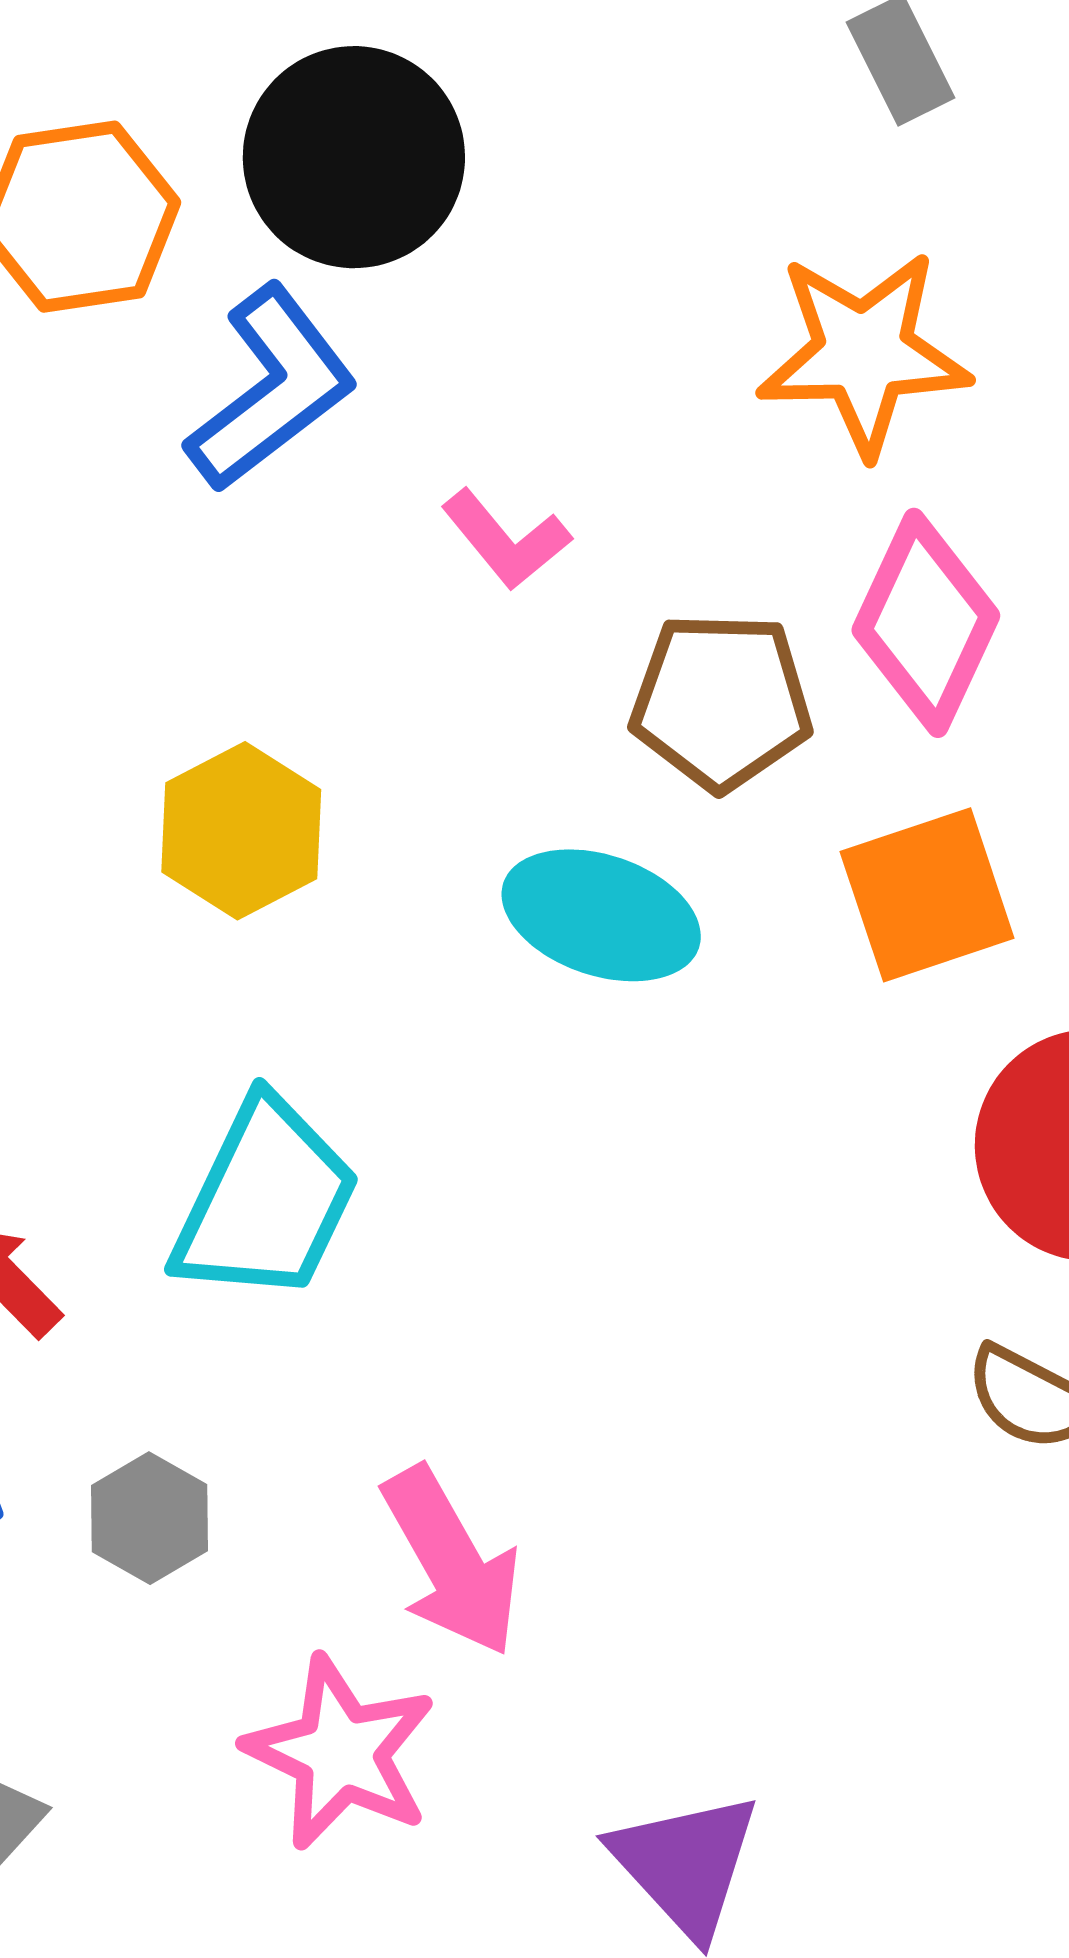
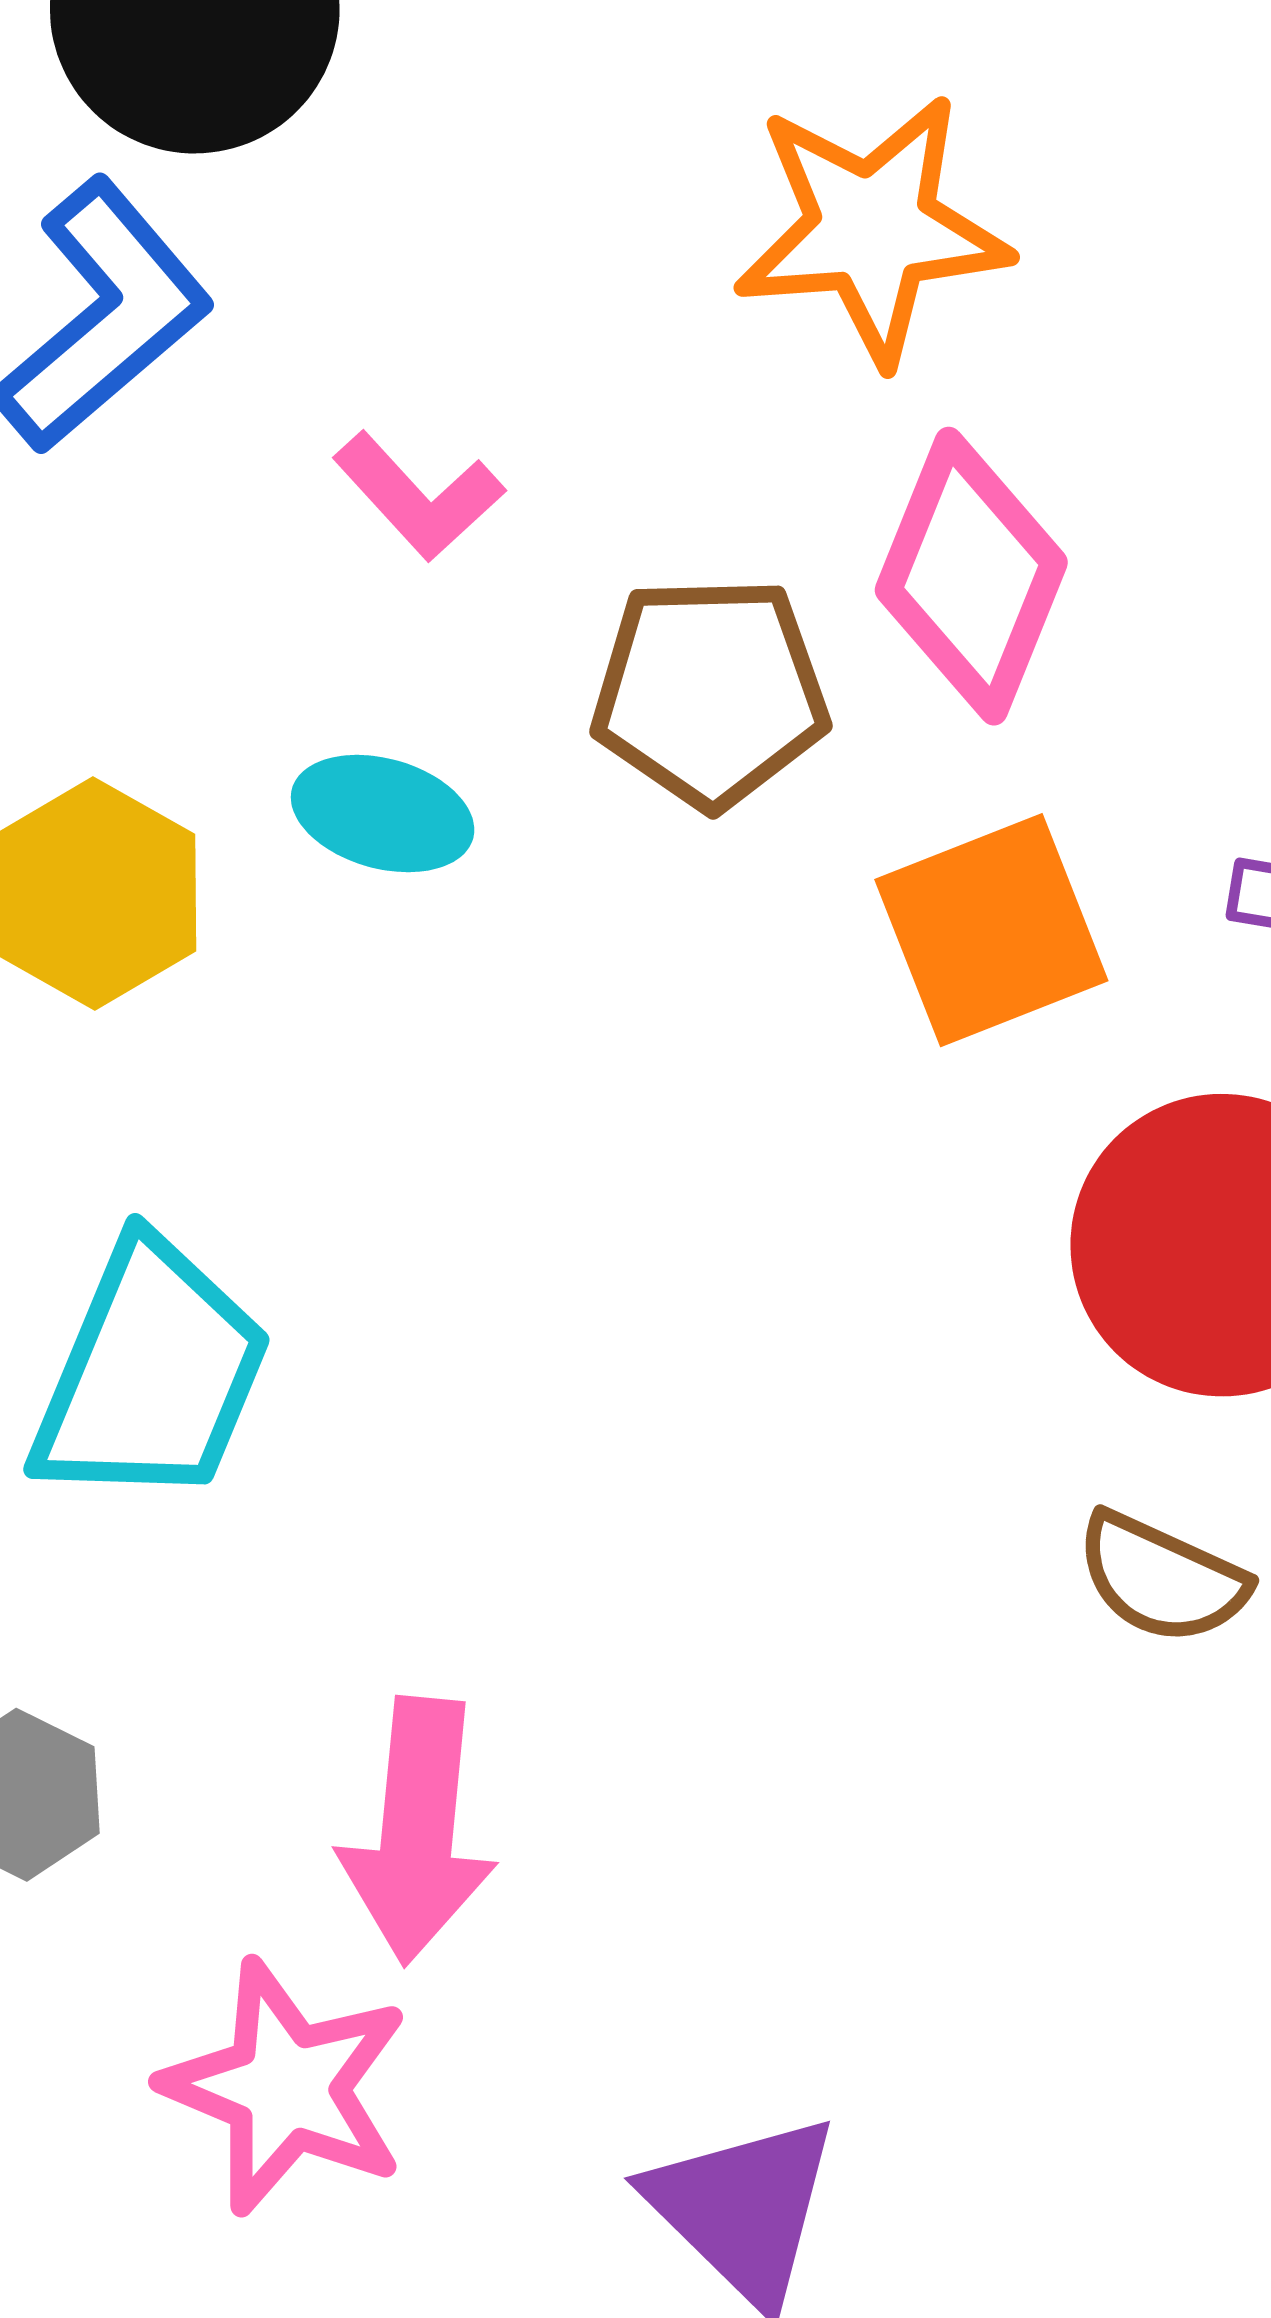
cyan ellipse: (601, 915) -> (383, 814), moved, size x0.7
pink arrow: (451, 1561) -> (418, 1831), turned 38

